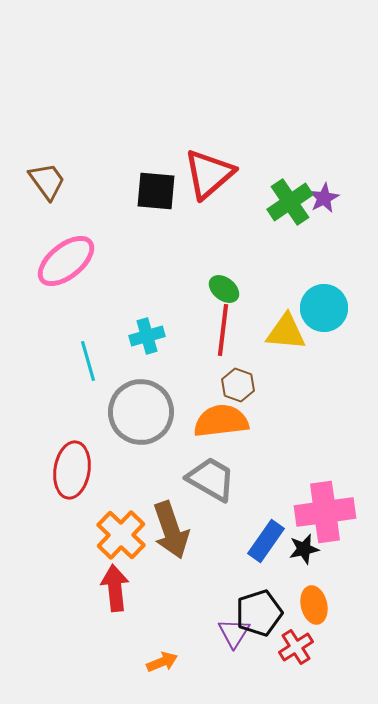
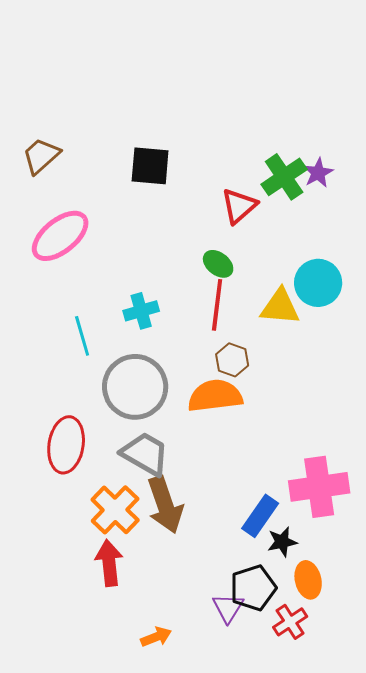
red triangle: (209, 174) -> (239, 206), moved, size x0.7
brown trapezoid: (47, 181) -> (41, 156), turned -96
gray trapezoid: (211, 479) -> (145, 454), moved
black star: (304, 549) -> (282, 542), moved

